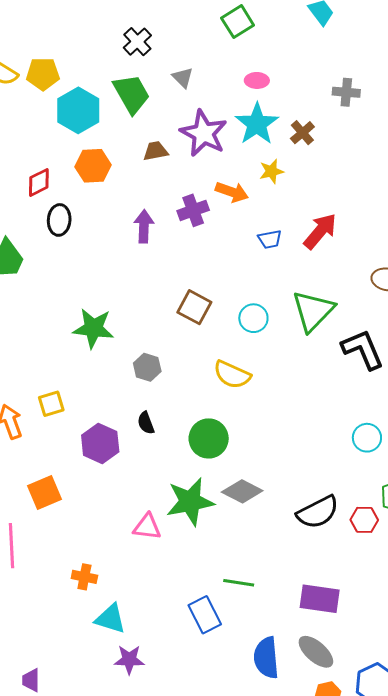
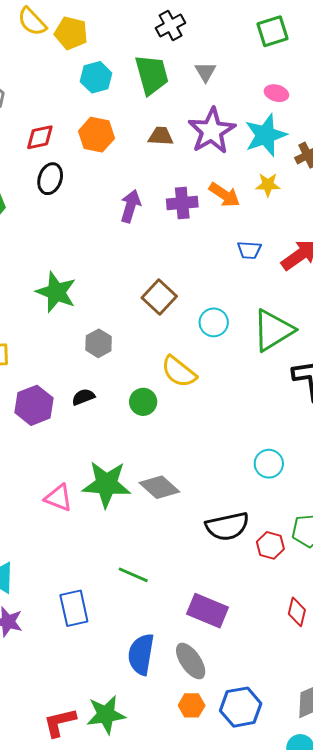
cyan hexagon: (78, 110) -> (96, 77), size x0.7
black semicircle: (146, 423) -> (83, 397), turned 75
green circle: (209, 438) -> (143, 402), moved, size x0.7
cyan circle: (367, 438) -> (269, 464), moved
blue rectangle: (205, 615) -> (74, 608), moved

